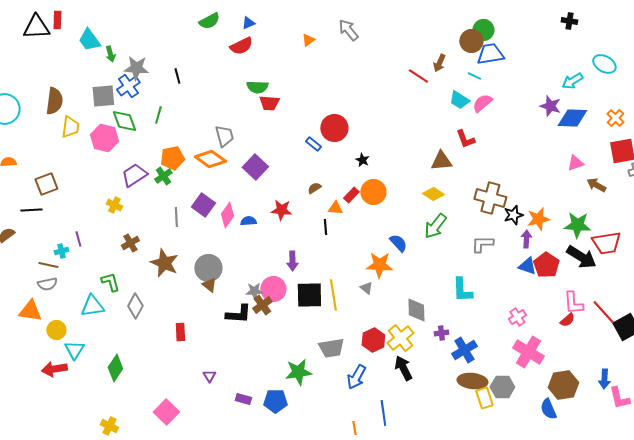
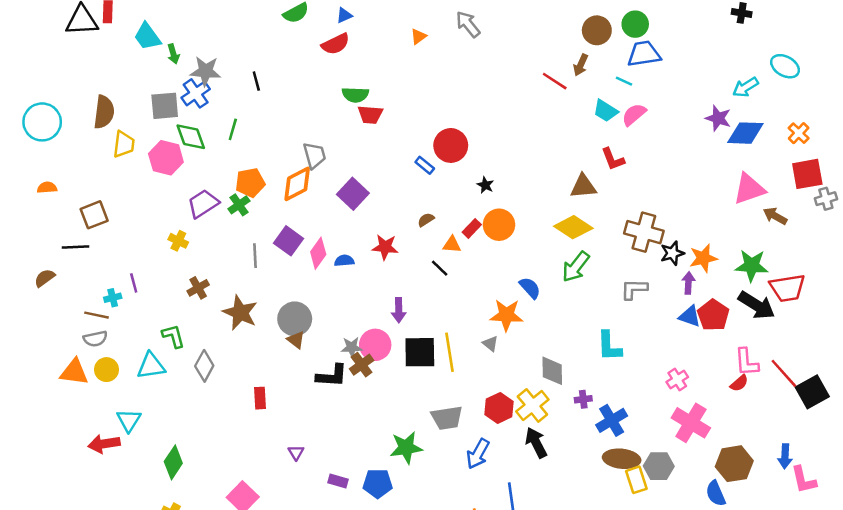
brown circle: (471, 41) -> (597, 30), moved
orange diamond: (210, 159) -> (297, 184), turned -64
pink triangle: (575, 163) -> (749, 189), size x1.6
yellow diamond: (433, 194) -> (573, 227), size x1.4
black line: (325, 227) -> (440, 268), turned -42
yellow circle: (56, 330) -> (106, 370), moved
green diamond: (115, 368) -> (173, 462), moved

